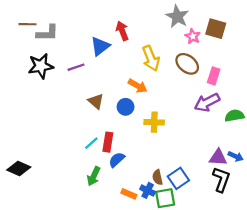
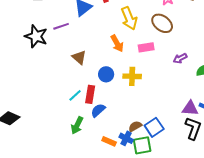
black star: (41, 66) -> (36, 36), moved, turned 30
pink rectangle: (214, 76) -> (146, 47), moved, turned 63
orange arrow: (138, 86) -> (117, 43), turned 30
purple arrow: (207, 102) -> (180, 58), size x0.6
blue circle: (126, 107) -> (106, 74), moved
brown semicircle: (157, 177) -> (135, 126), turned 72

